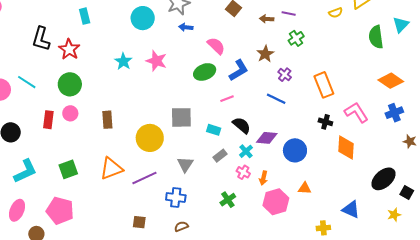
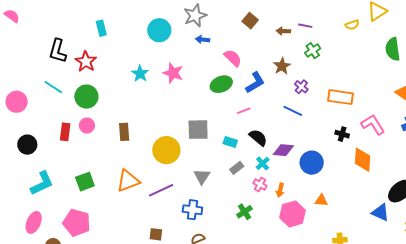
cyan line: (27, 82) -> (53, 87), moved
orange rectangle: (324, 85) -> (340, 97), turned -60
blue triangle: (351, 209) -> (381, 212), moved

